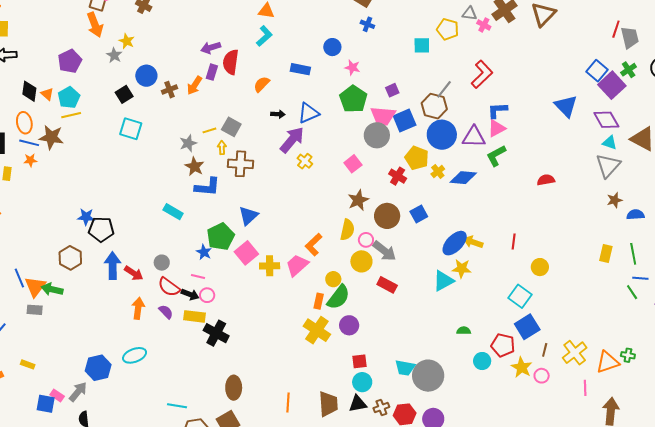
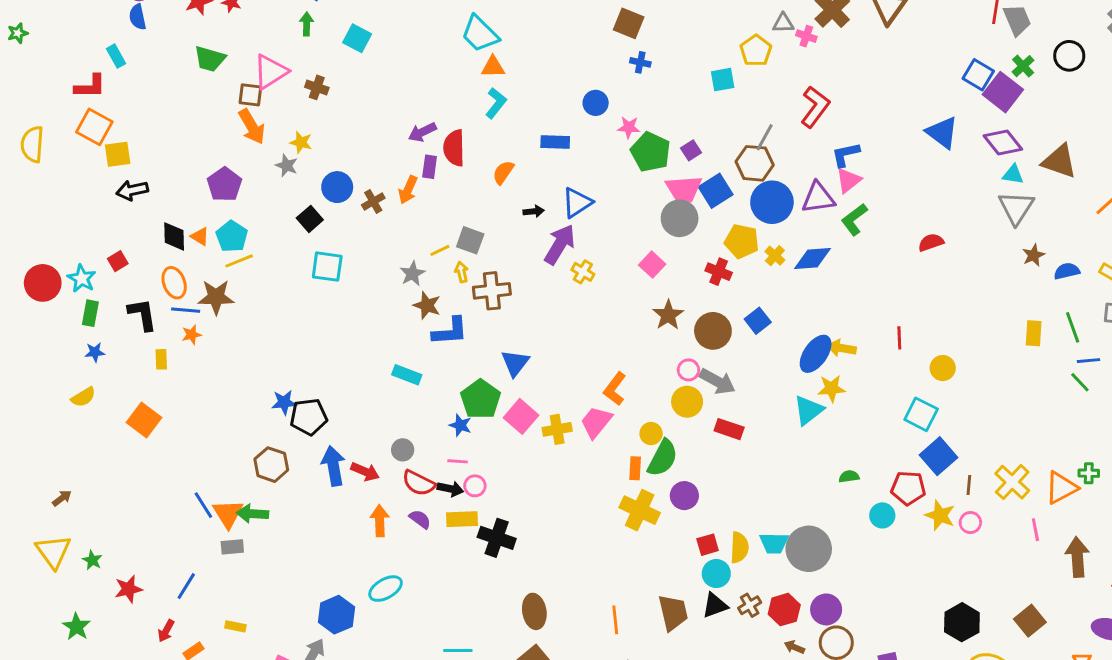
yellow pentagon: (448, 29) -> (756, 51), turned 30
green pentagon: (353, 99) -> (651, 152), moved
yellow semicircle: (347, 230) -> (739, 547), moved

